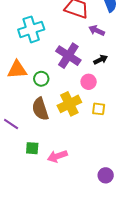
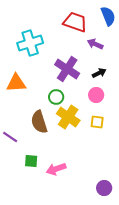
green circle: (41, 79) -> (56, 97), moved
pink circle: (89, 82) -> (96, 95), moved
yellow cross: (69, 104) -> (68, 117), turned -30

